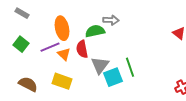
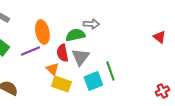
orange triangle: (64, 54) -> (52, 69), moved
gray triangle: (100, 65) -> (80, 57), moved
yellow rectangle: (62, 81) -> (61, 84), moved

